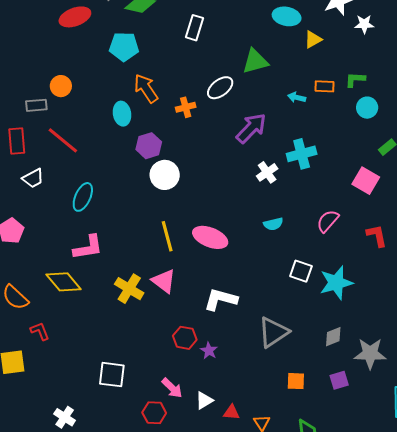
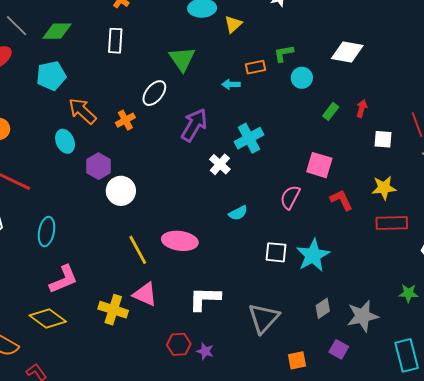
green triangle: (255, 61) -> (182, 59), turned -36
pink square: (366, 181) -> (319, 165), moved
purple square: (339, 380) -> (339, 349), turned -30

